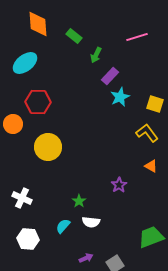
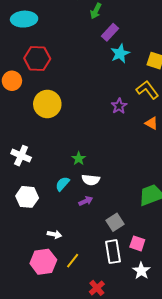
cyan ellipse: (25, 63) -> (24, 19), turned 35
purple star: (119, 185) -> (119, 106), moved
purple arrow: (86, 258) -> (86, 201), moved

